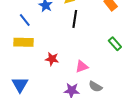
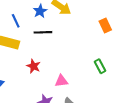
black line: (75, 19) -> (43, 32), moved, turned 66

